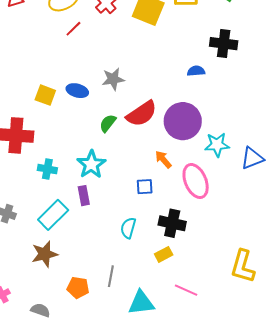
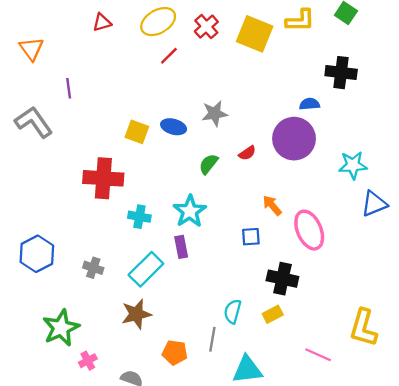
red semicircle: (142, 114) -> (247, 153), size x0.5
purple circle: (183, 121) -> (294, 139), moved
cyan star: (217, 145) -> (353, 165), moved
cyan semicircle: (128, 228) -> (233, 311), moved
pink line: (186, 290) -> (318, 355), moved

